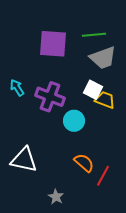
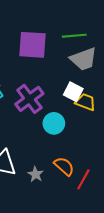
purple cross: (50, 97) -> (29, 99), turned 32
gray star: (56, 197) -> (36, 174), moved

